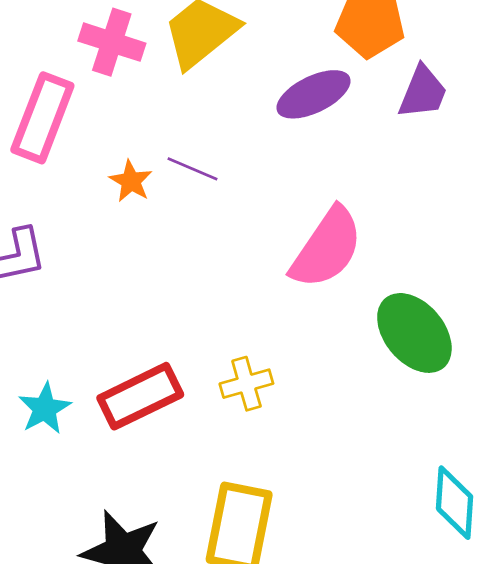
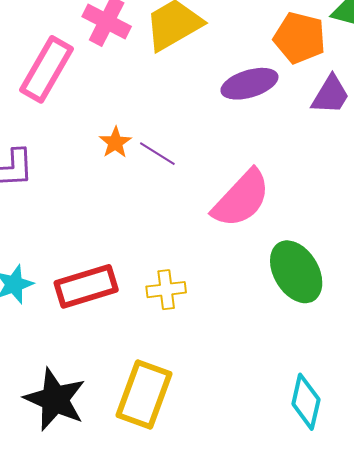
purple line: (193, 169) -> (157, 154), moved
orange star: (131, 181) -> (115, 142), moved

